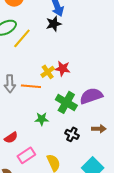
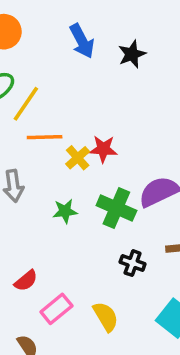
black star: (54, 24) -> (132, 54), moved
orange line: (31, 86) -> (45, 137), moved
green star: (42, 119) -> (65, 211), moved

